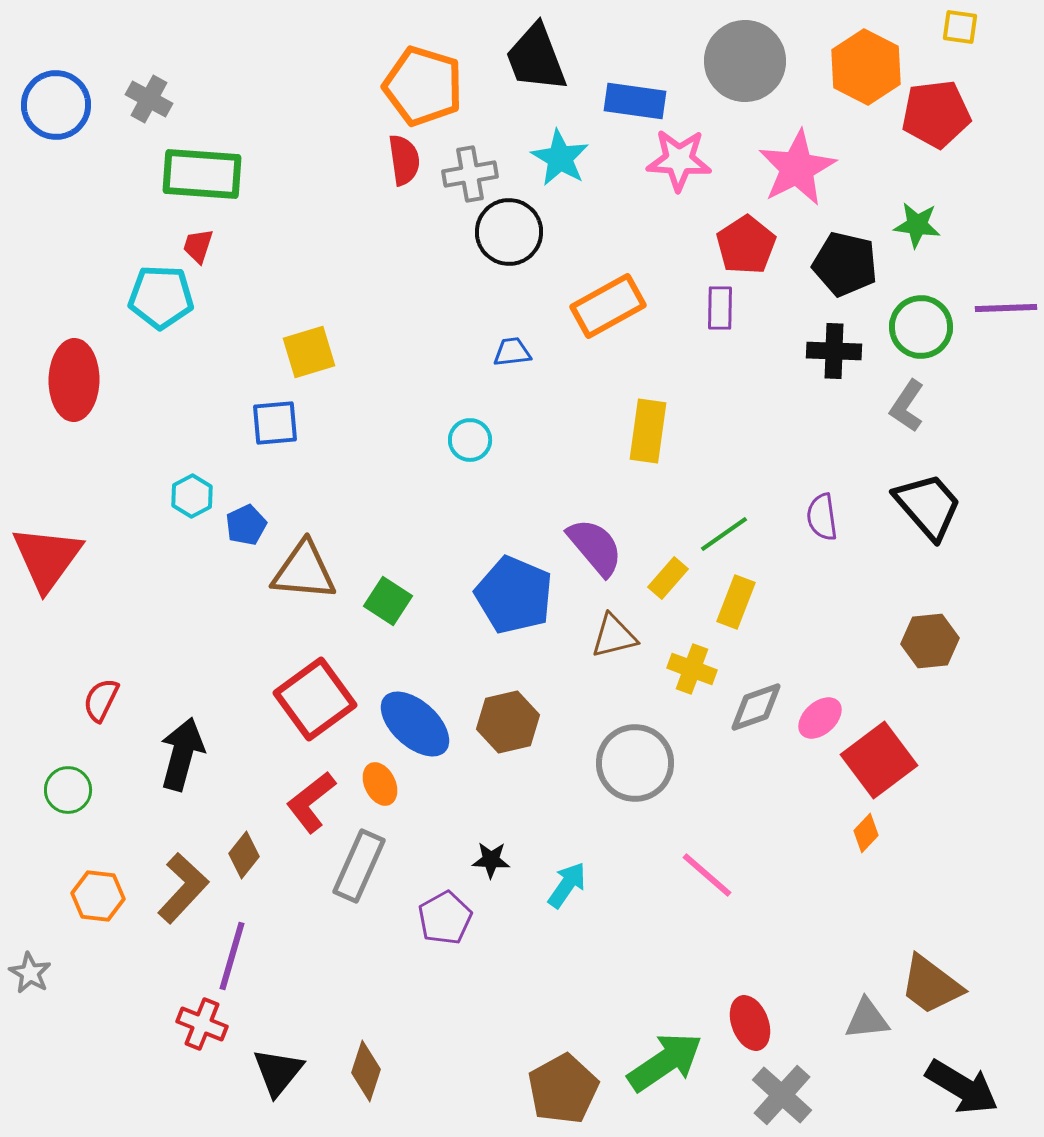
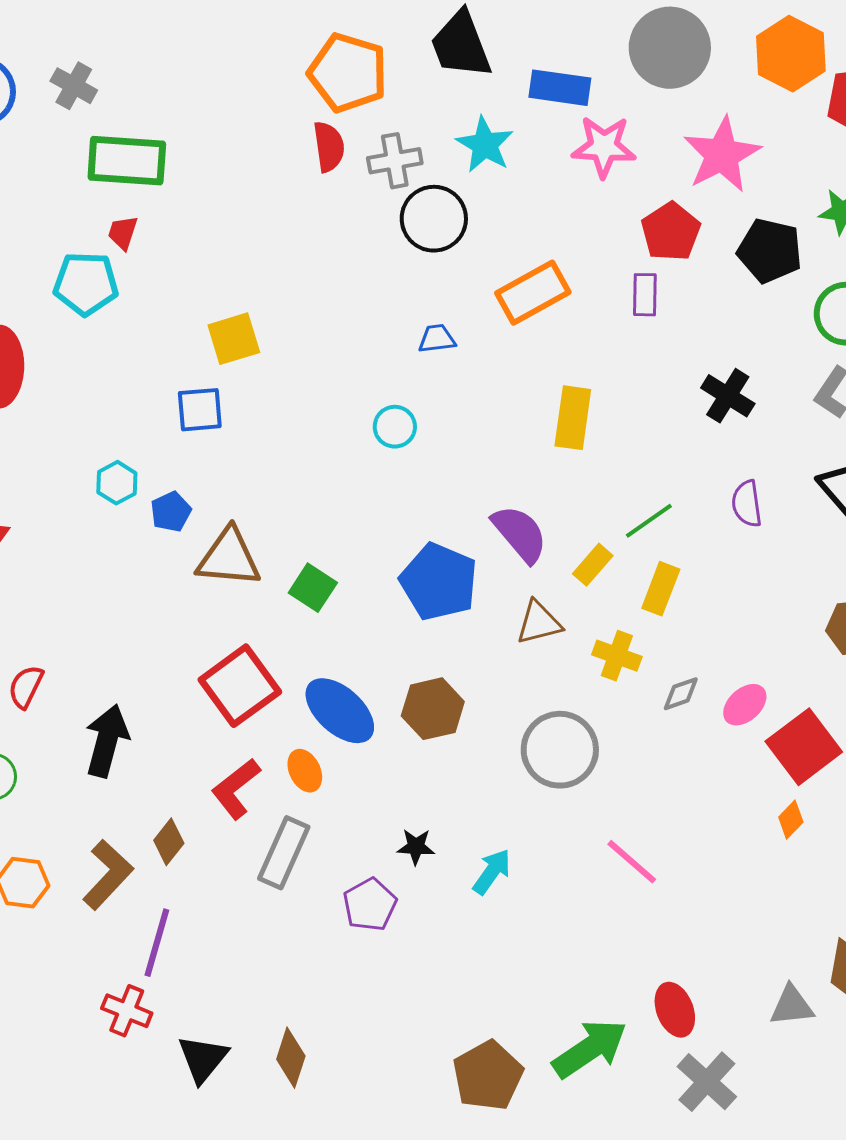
black cross: (834, 351) -> (728, 396), moved, turned 30
gray diamond: (756, 707) -> (681, 694), size x0.7

